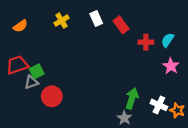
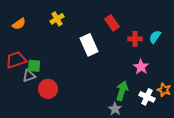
white rectangle: (96, 18) -> (89, 45), moved, size x1.5
pink star: (171, 66) -> (141, 67), moved
green square: (37, 71) -> (34, 66), turned 32
orange star: (177, 110) -> (164, 90), moved

